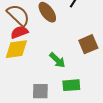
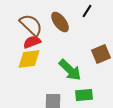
green arrow: (57, 60) -> (70, 70), size x1.4

